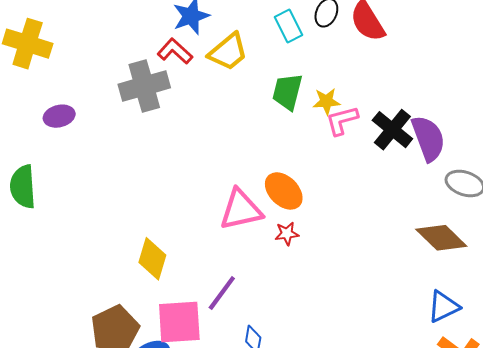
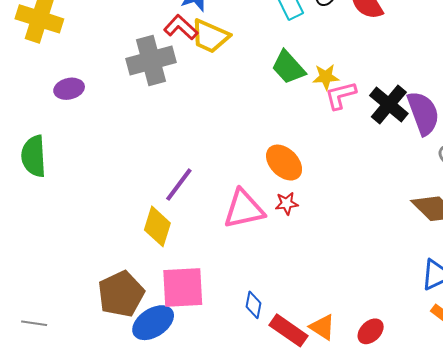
yellow trapezoid: (228, 52) -> (210, 36), moved, turned 63
green trapezoid: (287, 92) -> (288, 67), turned -57
pink triangle: (241, 210) -> (244, 209), moved
purple line: (222, 293) -> (179, 185), moved

